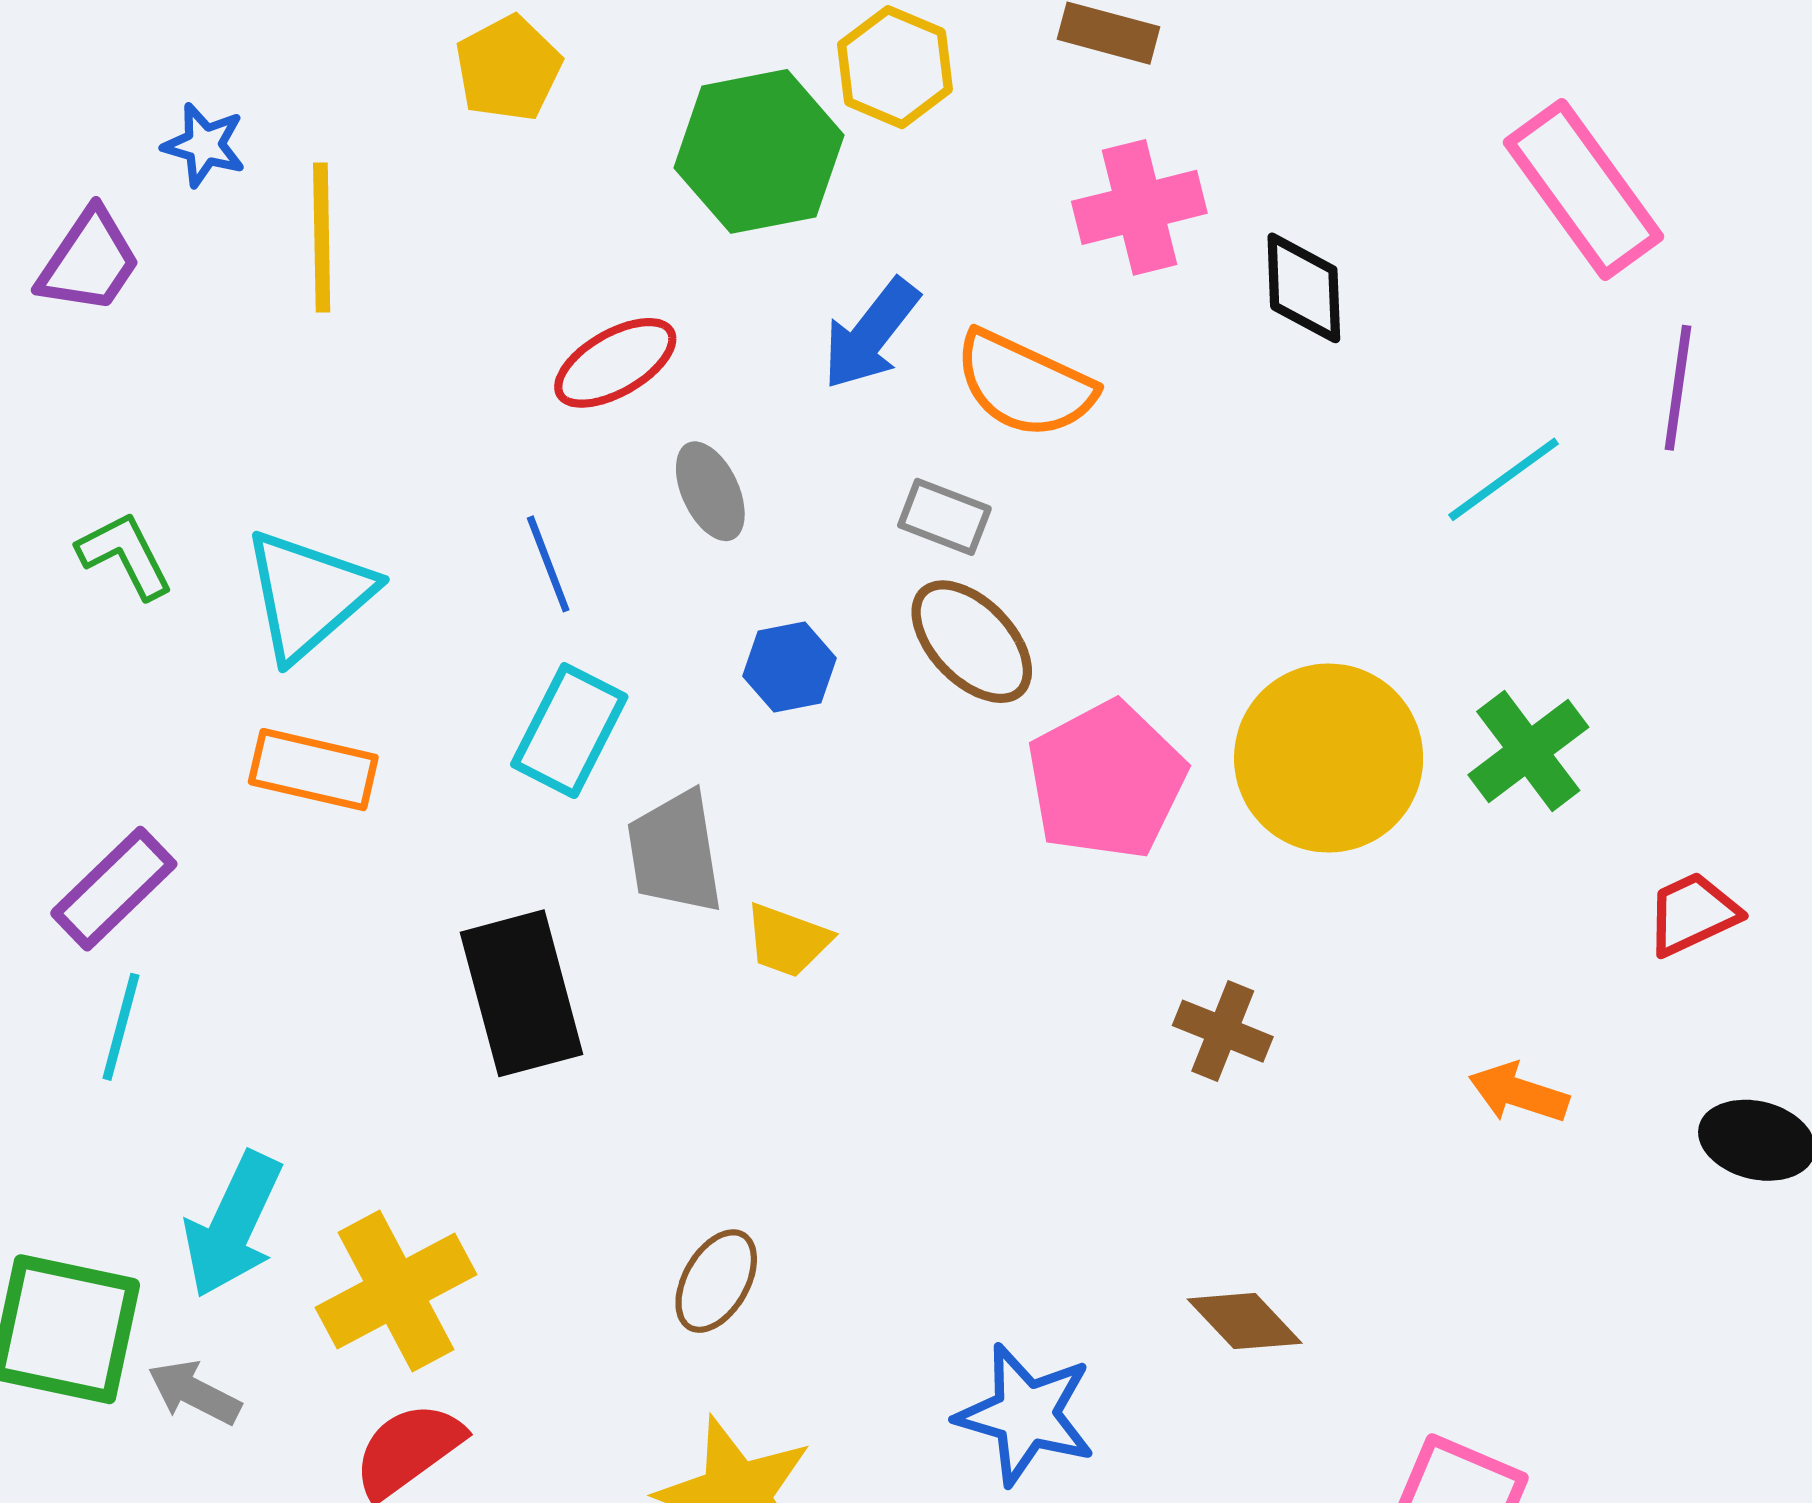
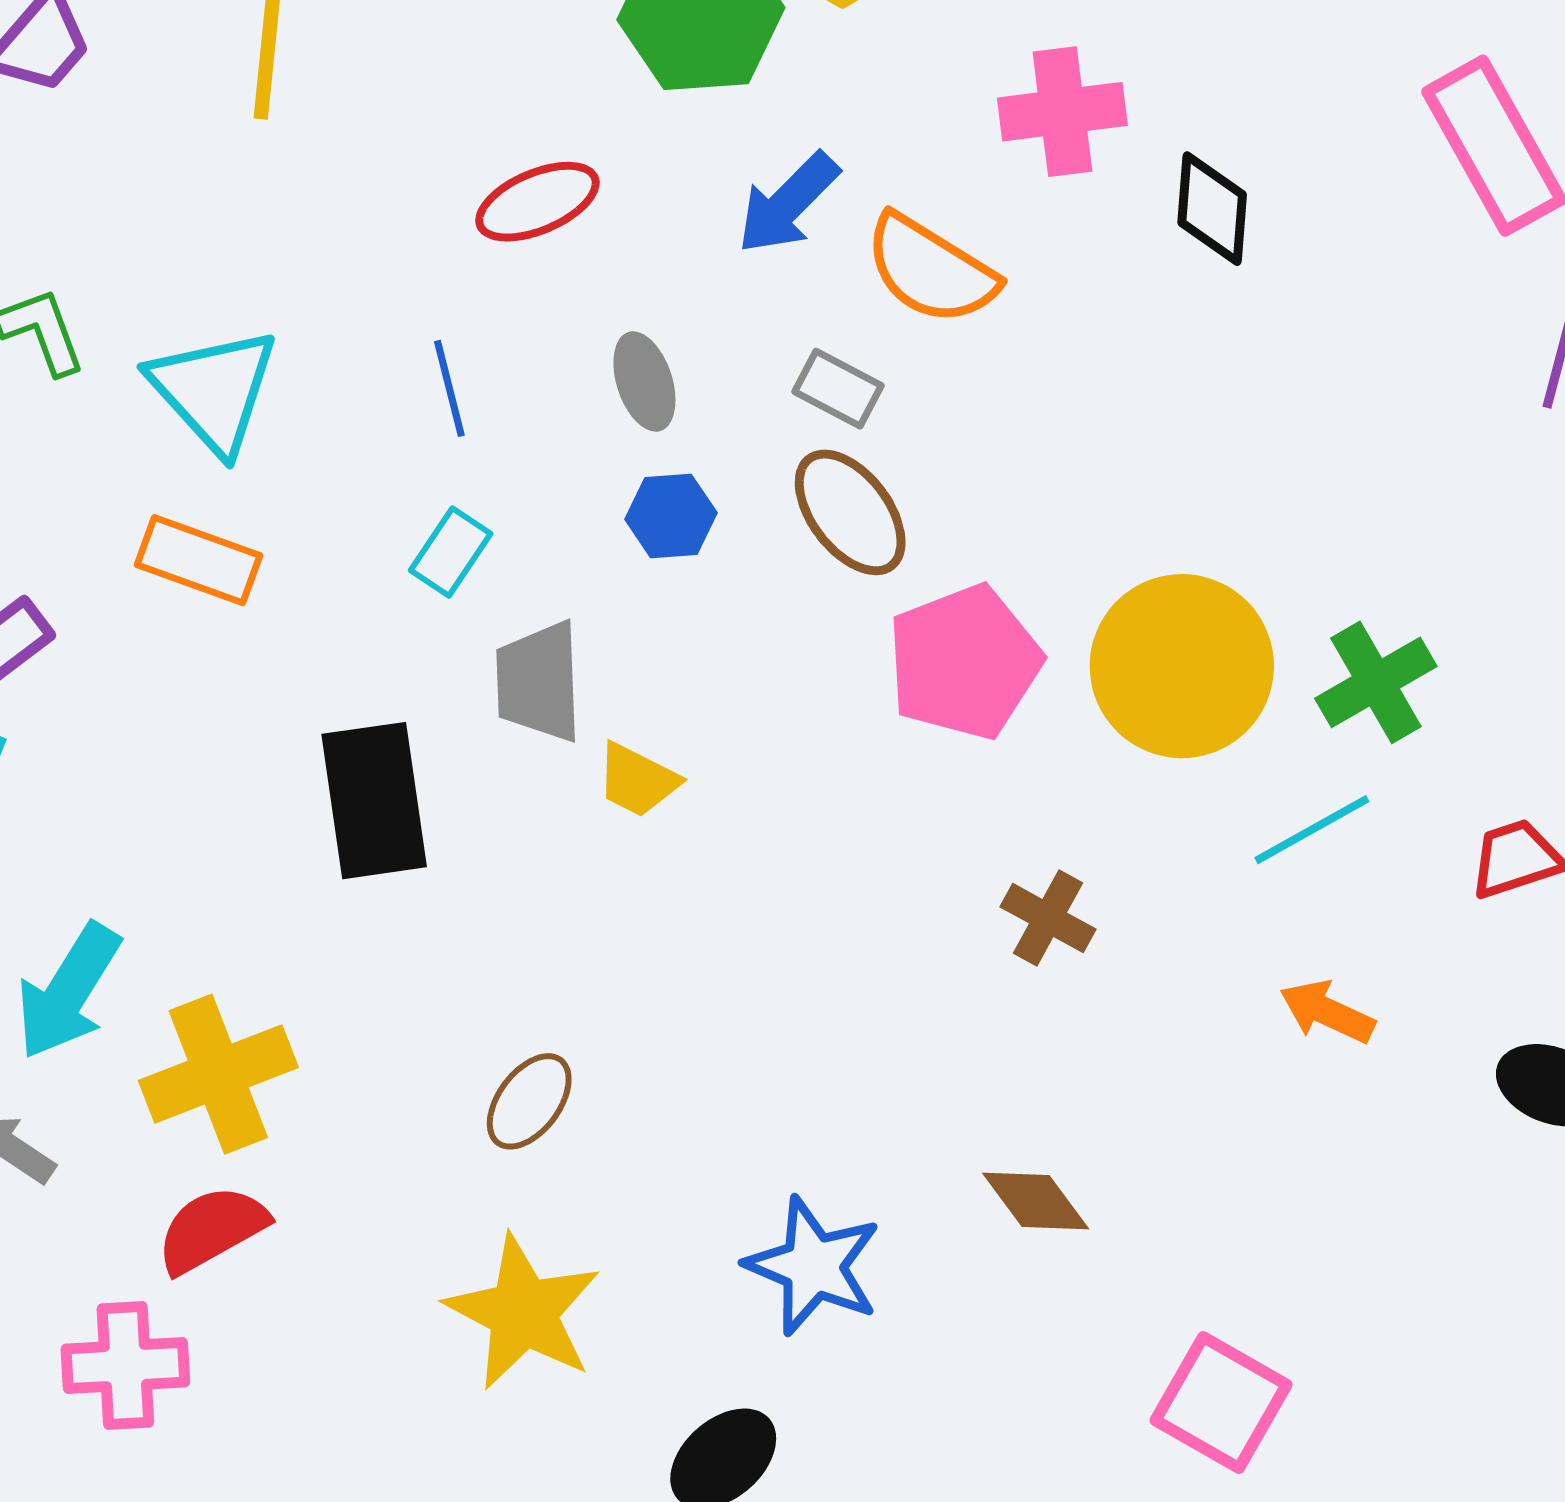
cyan line: (1504, 479) -> (1312, 830), moved
gray ellipse: (710, 491) -> (644, 381), moved
cyan triangle: (308, 595) -> (214, 390), turned -38
cyan rectangle: (569, 731) -> (451, 552), size x0.7

